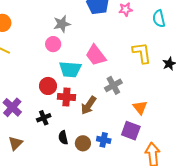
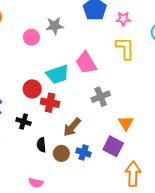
pink circle: (53, 44) -> (31, 37), moved
yellow L-shape: (142, 53) -> (125, 48), moved
cyan trapezoid: (70, 69) -> (58, 74), turned -30
brown arrow: (89, 105) -> (72, 127), moved
black cross: (44, 118) -> (24, 122), turned 32

